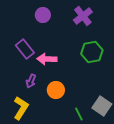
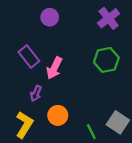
purple cross: (83, 16) -> (109, 18), moved
pink arrow: (47, 59) -> (54, 68), turned -66
orange circle: (56, 90) -> (58, 115), moved

